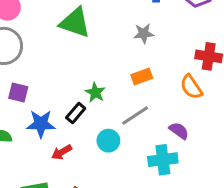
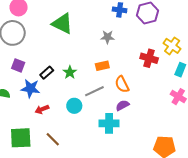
orange semicircle: (191, 87) -> (122, 84), moved
black rectangle: (76, 113) -> (47, 73), moved
purple semicircle: (179, 131) -> (122, 105), turned -72

